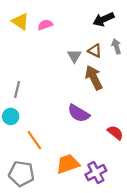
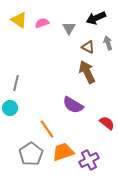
gray triangle: (74, 56) -> (69, 28), moved
orange line: (34, 140) -> (47, 129), moved
gray pentagon: (21, 174) -> (31, 154), moved, turned 30

